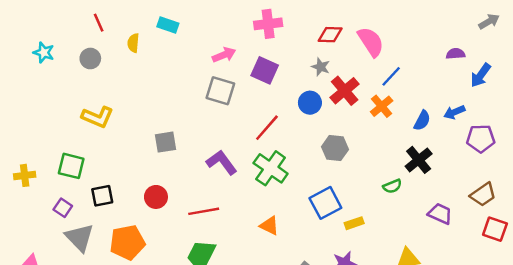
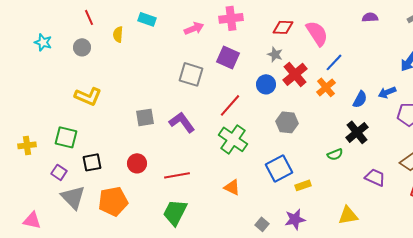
purple semicircle: (456, 54) -> (370, 17), moved
pink arrow: (224, 55) -> (194, 28), moved
purple L-shape: (222, 162) -> (182, 122), moved

